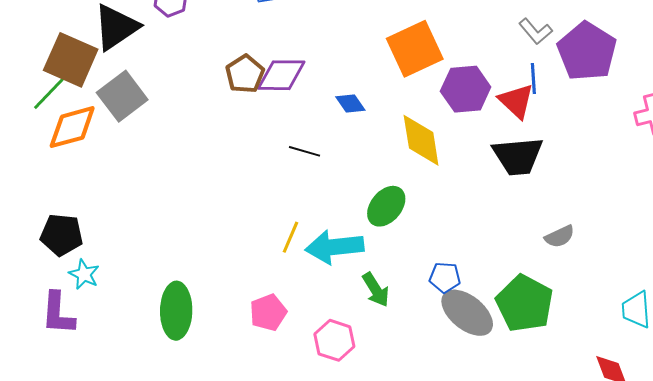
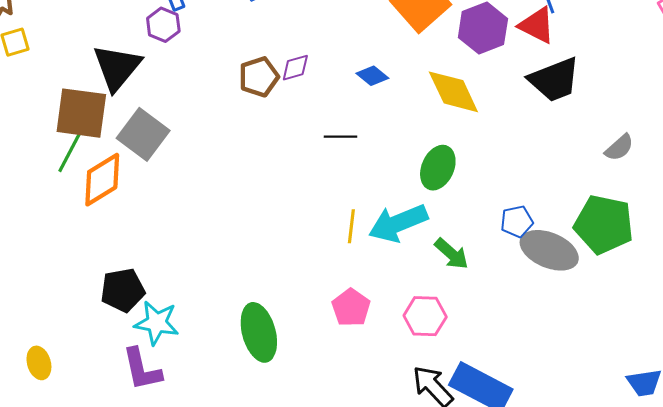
brown pentagon: (245, 74) -> (259, 77), turned 30
purple diamond: (281, 75) -> (295, 68), size x0.6
cyan star: (84, 274) -> (157, 323), size x1.4

